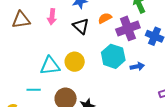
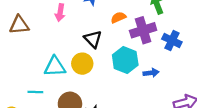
brown triangle: (21, 20) -> (19, 25), moved
black triangle: (81, 26) -> (93, 39), moved

